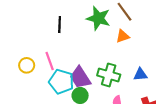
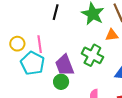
green cross: (109, 75) -> (92, 55), moved
cyan pentagon: (61, 82) -> (33, 63), moved

